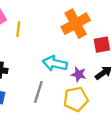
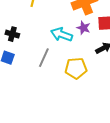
purple star: (79, 74) -> (83, 28), moved

